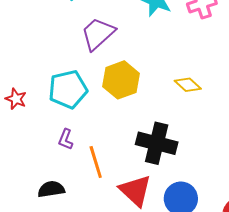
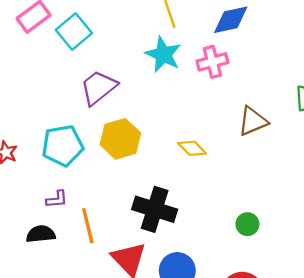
purple L-shape: (66, 139) -> (57, 199), turned -120
black semicircle: (51, 189) -> (41, 234), moved

